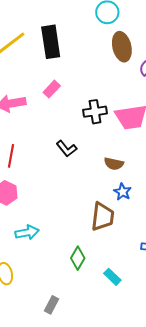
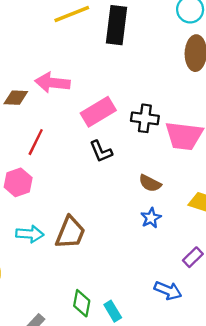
pink rectangle: (52, 89) -> (98, 112), moved, size x1.6
brown trapezoid: (103, 217) -> (70, 233), moved
green diamond: (78, 258) -> (82, 303), moved, turned -35

